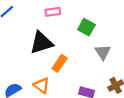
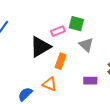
pink rectangle: (53, 12) -> (58, 31), moved
gray triangle: (103, 52) -> (86, 45), moved

